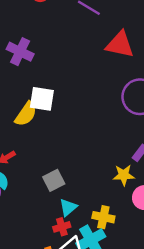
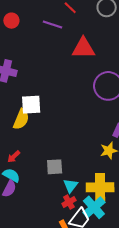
gray square: (54, 180) -> (55, 167), turned 36
yellow cross: (103, 217) -> (100, 187), size x1.5

